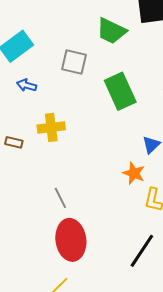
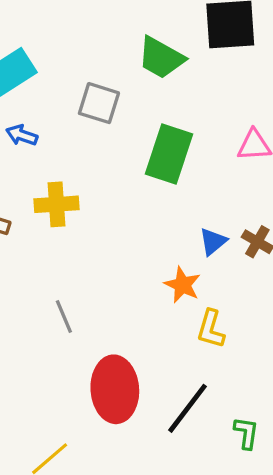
green rectangle: (120, 91) -> (169, 154), turned 39
red ellipse: (71, 240) -> (115, 389), moved

